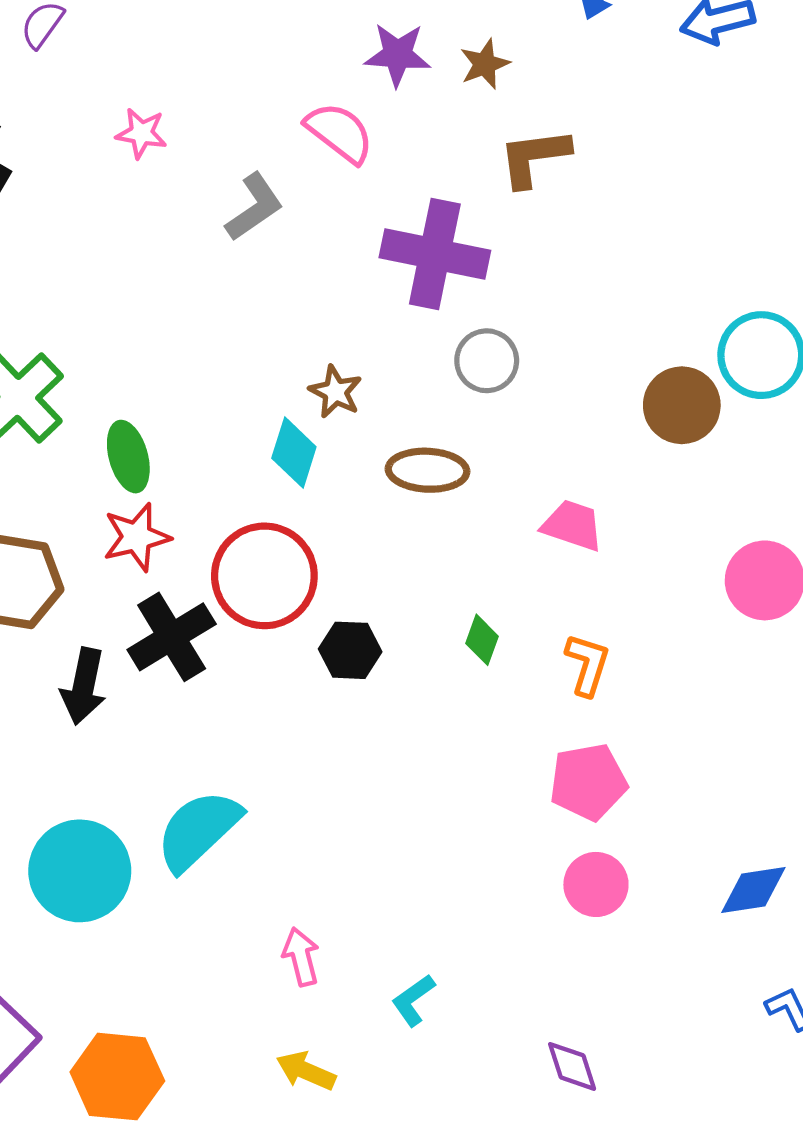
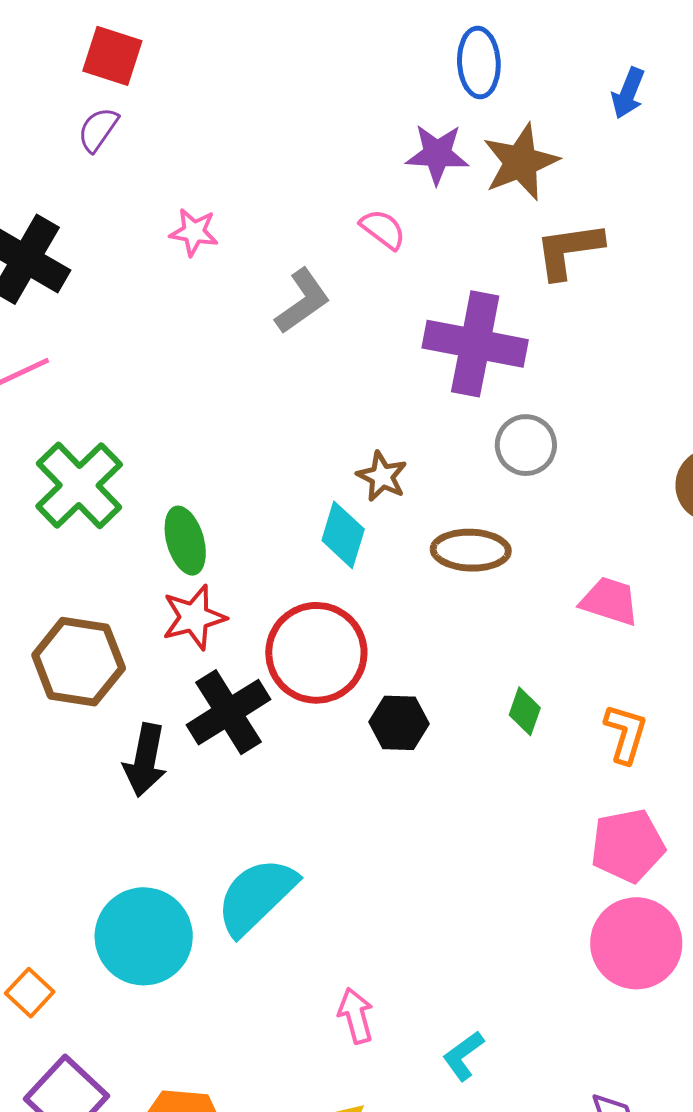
brown star: (485, 64) -> (521, 162), size x1.6
pink semicircle: (340, 133) -> (383, 229), size x0.7
pink circle: (596, 884) -> (636, 943), size x1.5

